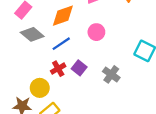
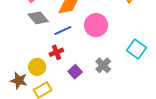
pink circle: (96, 32) -> (96, 25), size x1.5
purple square: (79, 68) -> (75, 72), moved

